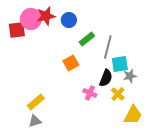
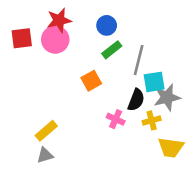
pink circle: (31, 19) -> (55, 40), moved
blue circle: (69, 20) -> (107, 25), moved
gray star: (130, 76) -> (167, 97), size x1.5
yellow cross: (118, 94) -> (152, 120), turned 32
yellow trapezoid: (133, 115) -> (171, 147), turned 70

